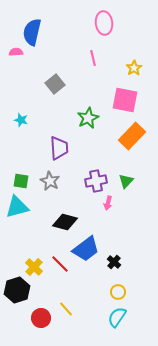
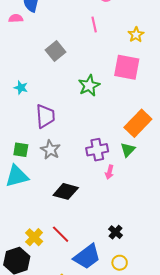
orange rectangle: (132, 136) -> (138, 123), moved
purple trapezoid: (59, 148) -> (45, 116), moved
blue trapezoid: (86, 249) -> (87, 257), moved

